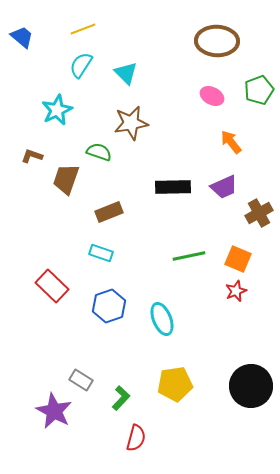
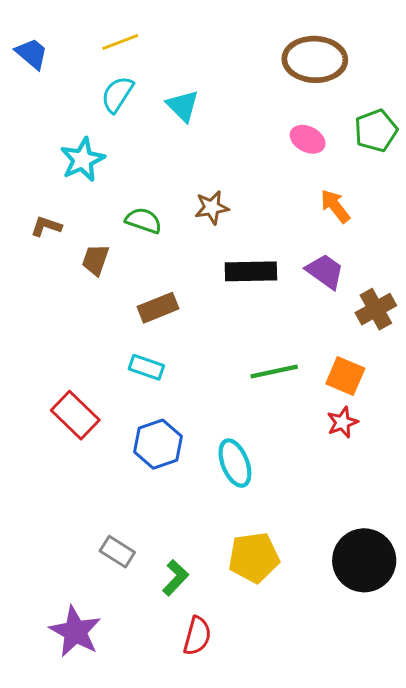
brown star: (131, 123) -> (212, 208), moved, size x0.7
brown trapezoid: (66, 179) -> (96, 260), size x0.7
purple trapezoid: (224, 187) -> (325, 271), turned -120
purple star: (54, 411) -> (75, 632), moved

